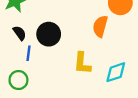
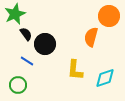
black semicircle: (20, 33) -> (26, 34), moved
blue line: (29, 53) -> (27, 61), turned -64

